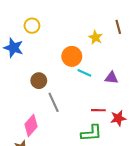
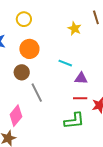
yellow circle: (32, 26) -> (24, 19), moved
orange circle: (72, 56) -> (29, 49), moved
purple triangle: (112, 78) -> (81, 78), moved

